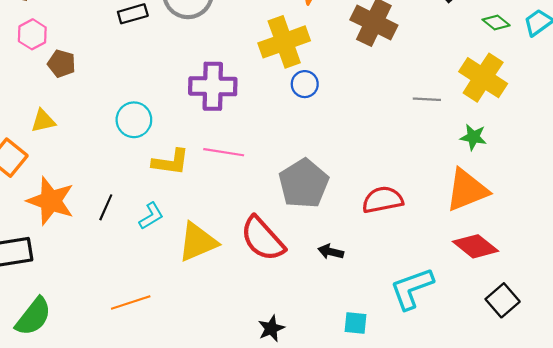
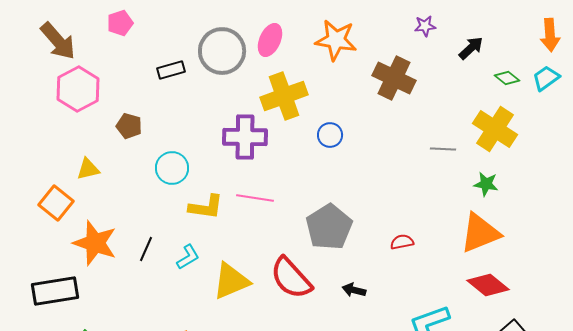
pink hexagon: (32, 34) -> (78, 89), size x1.6
yellow cross: (284, 42) -> (284, 96), moved
brown pentagon: (61, 64) -> (129, 126), moved
red semicircle: (383, 200) -> (402, 242), size x0.6

